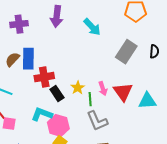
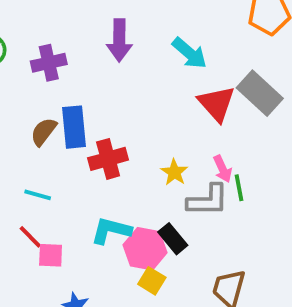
gray rectangle: (126, 52) -> (260, 93), turned -75
red triangle: (123, 92) -> (217, 104), moved
black rectangle: (57, 94) -> (173, 239), moved
green line: (90, 99) -> (239, 188), moved
gray L-shape: (97, 121) -> (208, 200), moved, turned -60

